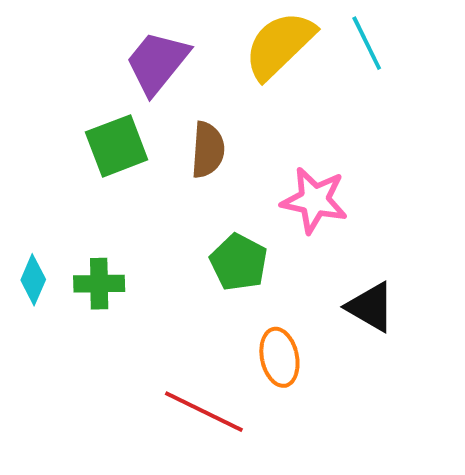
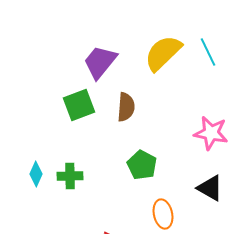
pink star: (314, 200) -> (211, 133), moved

